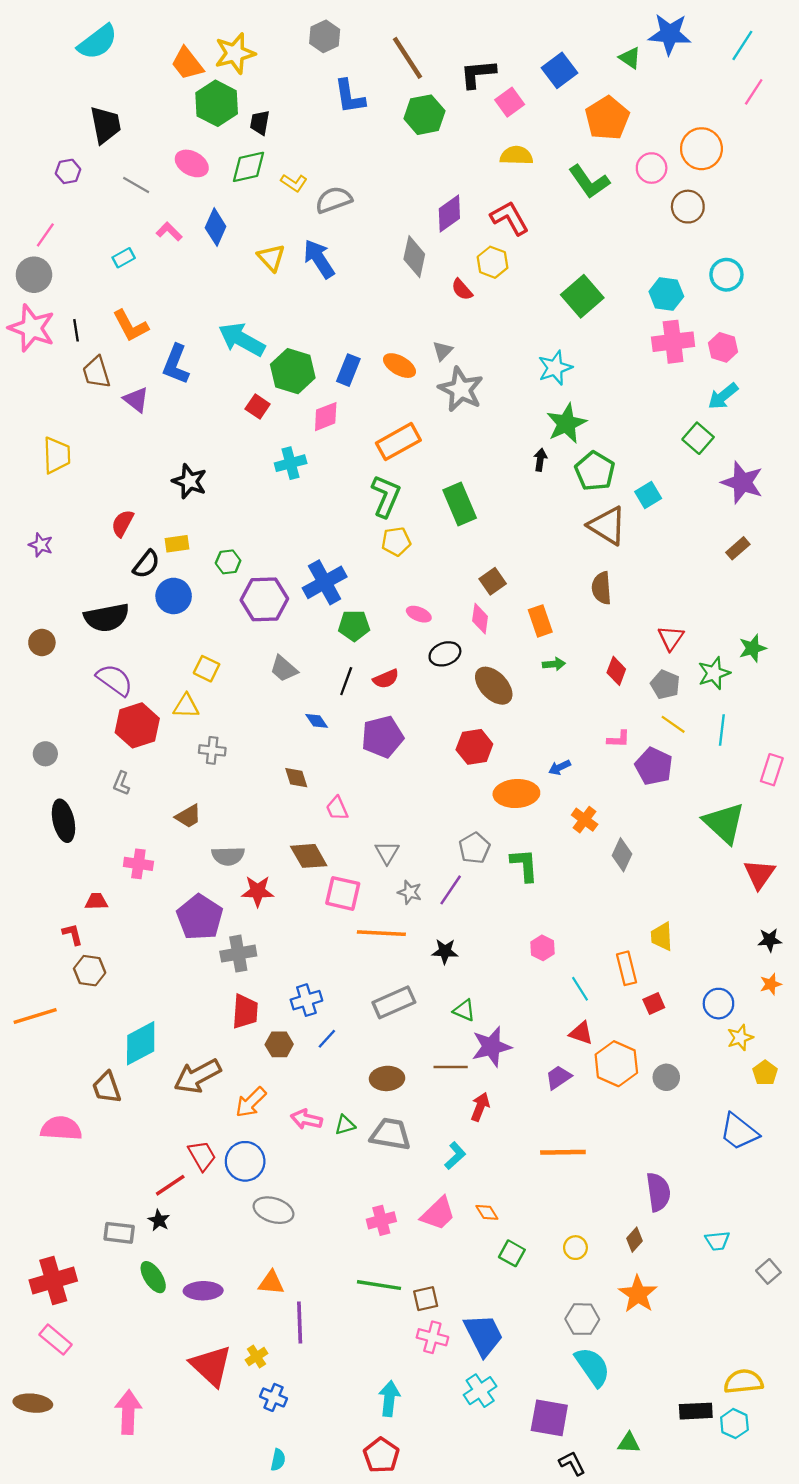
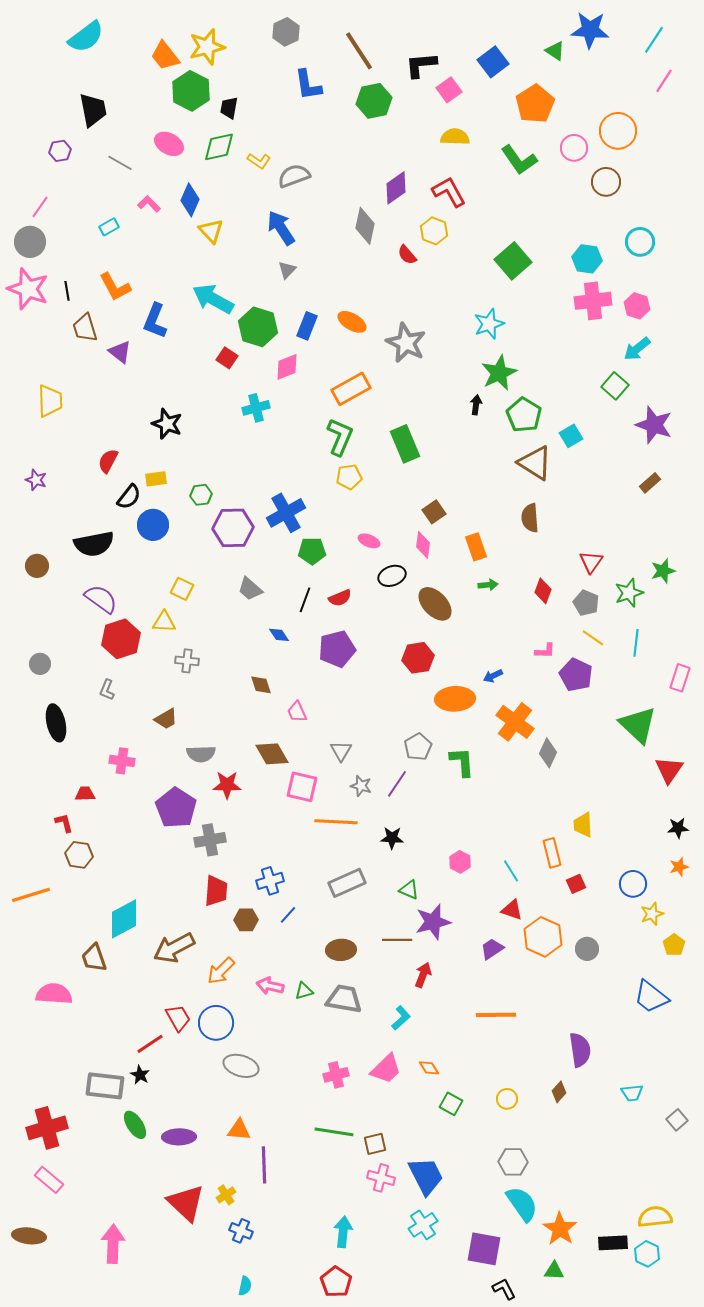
yellow triangle: (271, 258) -> (211, 231), moved
gray triangle: (443, 351) -> (287, 270), moved
orange cross: (585, 820) -> (515, 722), size x1.6
pink hexagon: (543, 948) -> (460, 862), moved
gray rectangle: (119, 1233) -> (105, 1086), size x1.4
orange star: (638, 1294) -> (560, 1229), moved

